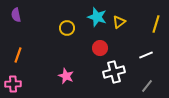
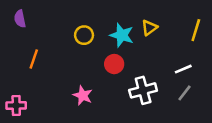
cyan star: (97, 17) -> (122, 35), moved
red circle: (100, 48) -> (114, 64), moved
orange line: (18, 55) -> (34, 59), moved
gray line: (147, 86) -> (185, 93), moved

